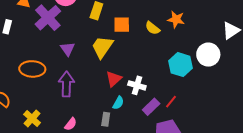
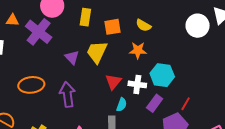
orange star: (176, 19) -> (138, 50), moved
purple triangle: (68, 49) -> (72, 57), moved
white circle: (208, 55) -> (198, 26), moved
cyan hexagon: (181, 65) -> (162, 75), moved
red line: (171, 102) -> (186, 104), moved

